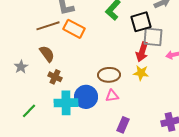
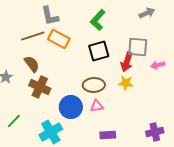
black square: (141, 22) -> (99, 51), moved
brown cross: (55, 77) -> (40, 87), size x1.5
cyan cross: (66, 103) -> (51, 132), moved, turned -30
purple rectangle: (123, 125) -> (108, 135), turned 63

